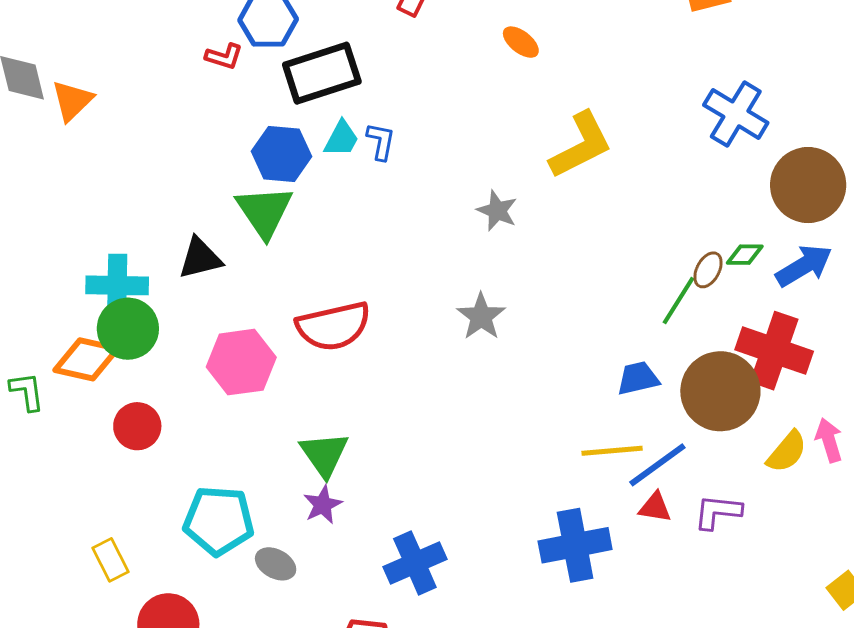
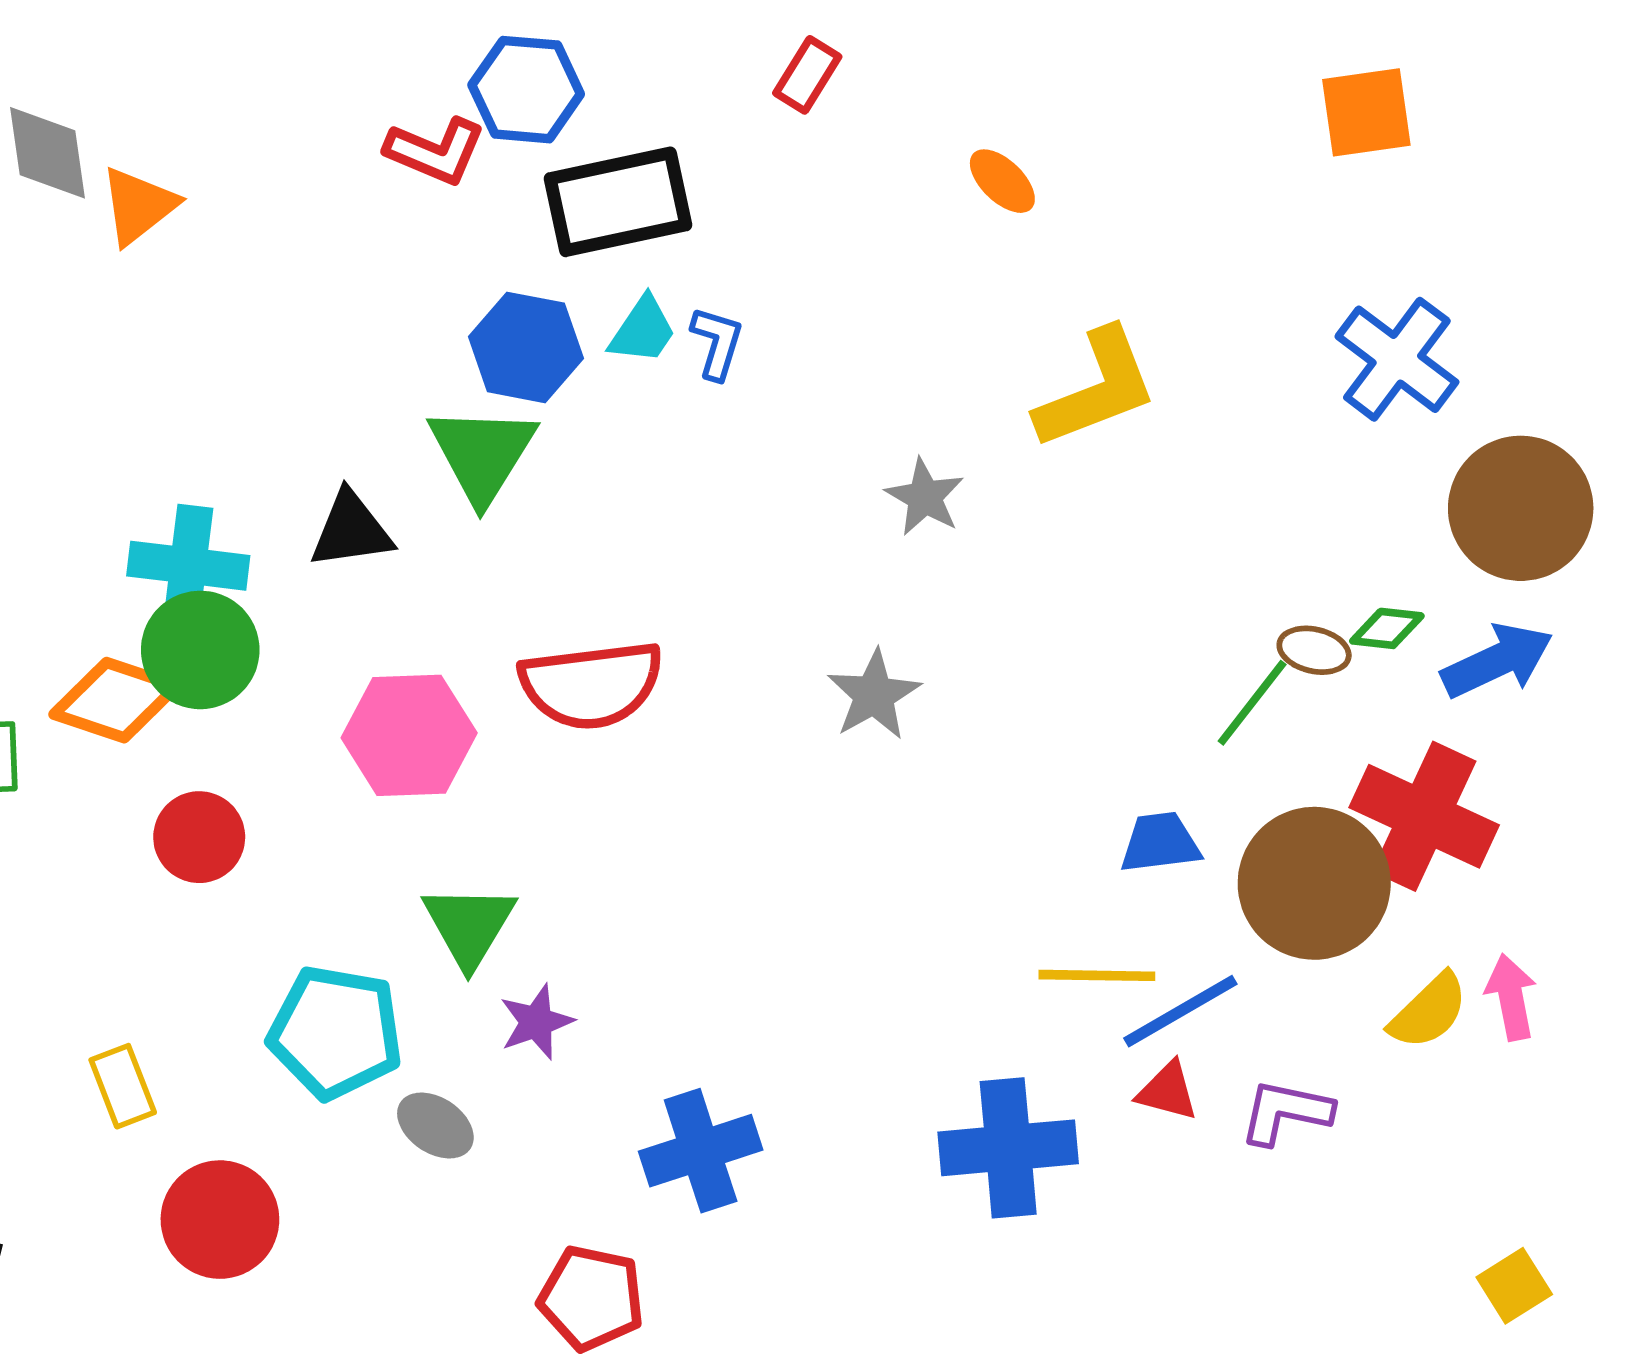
red L-shape: (224, 56) -> (435, 151), size x1.4
brown ellipse: (708, 270) -> (1314, 650), turned 69
green triangle: (324, 454) -> (469, 925), moved

